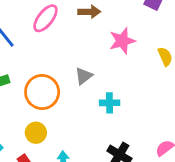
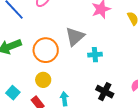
gray triangle: (84, 76) -> (75, 37), size x1.5

